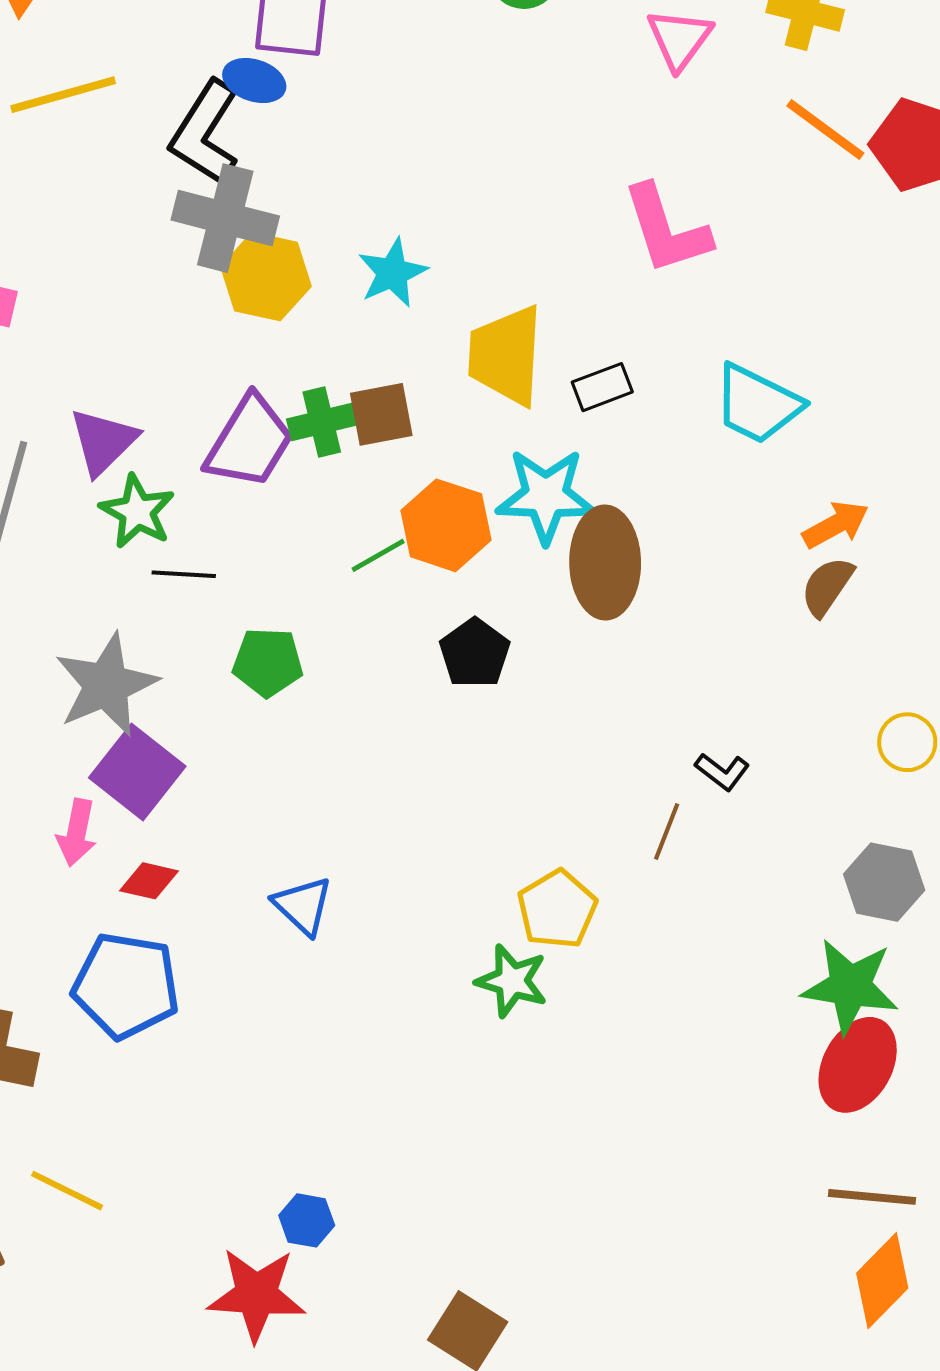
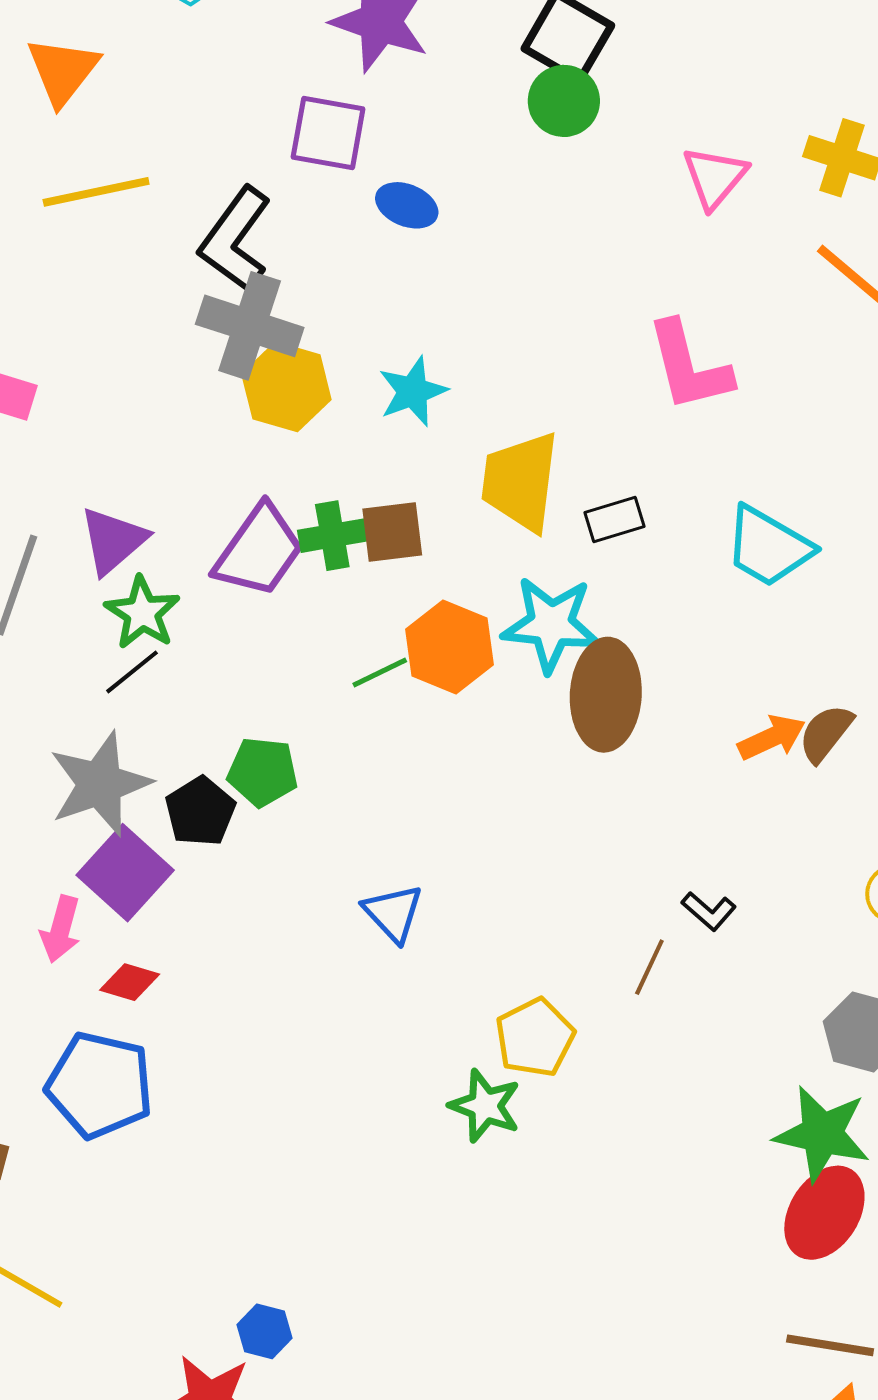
blue ellipse: (254, 81) -> (407, 205), moved
orange arrow: (836, 525) -> (772, 738), moved
black line: (184, 574) -> (132, 672), moved, turned -46
black pentagon: (475, 653) -> (200, 811), moved
blue triangle: (303, 906) -> (393, 913), moved

